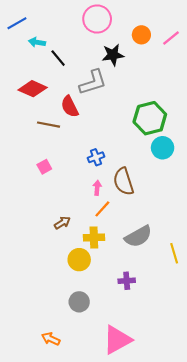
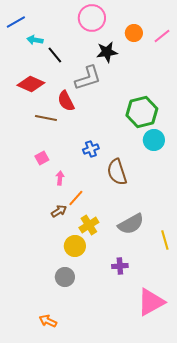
pink arrow: (97, 188) -> (60, 178), moved
orange line: (102, 209) -> (76, 198), moved
yellow cross: (94, 237) -> (89, 225), turned -30
gray circle: (79, 302) -> (65, 277), moved
pink triangle: (117, 340) -> (151, 302), moved

